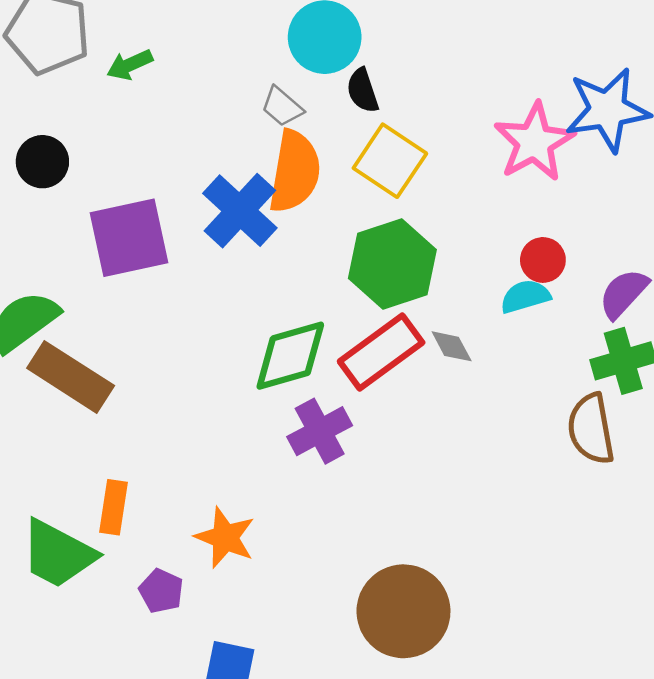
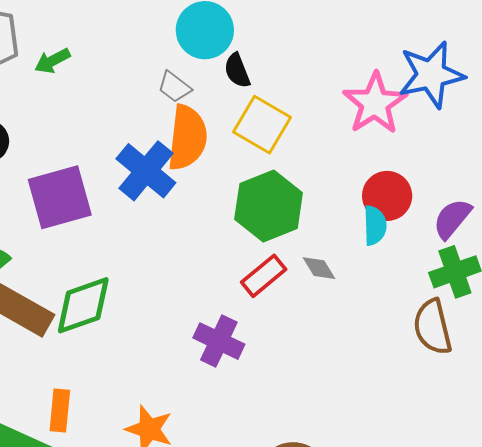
red circle: (543, 260) -> (387, 196), size x1.4
cyan semicircle: (525, 296) -> (375, 225), turned 108
red rectangle: (381, 352) -> (264, 276), size x0.7
green diamond: (290, 356) -> (83, 305), moved
purple cross: (320, 431) -> (219, 341), turned -33

